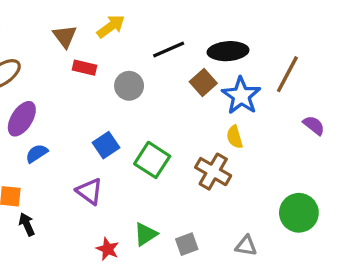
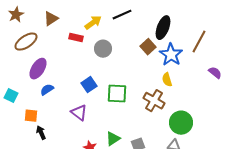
yellow arrow: (111, 26) -> (93, 23), moved
brown triangle: (65, 36) -> (51, 19), moved, turned 35
black line: (169, 49) -> (122, 15), moved
black ellipse: (228, 51) -> (163, 28), turned -65
green square: (152, 160) -> (117, 94), turned -30
green circle: (299, 213) -> (181, 123), moved

